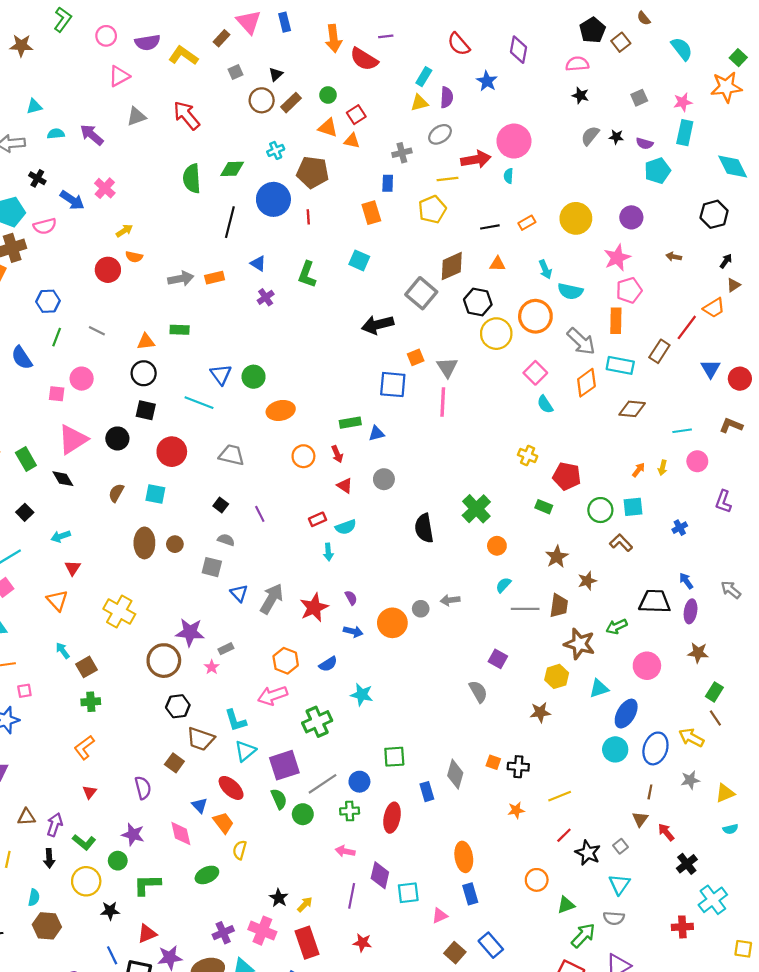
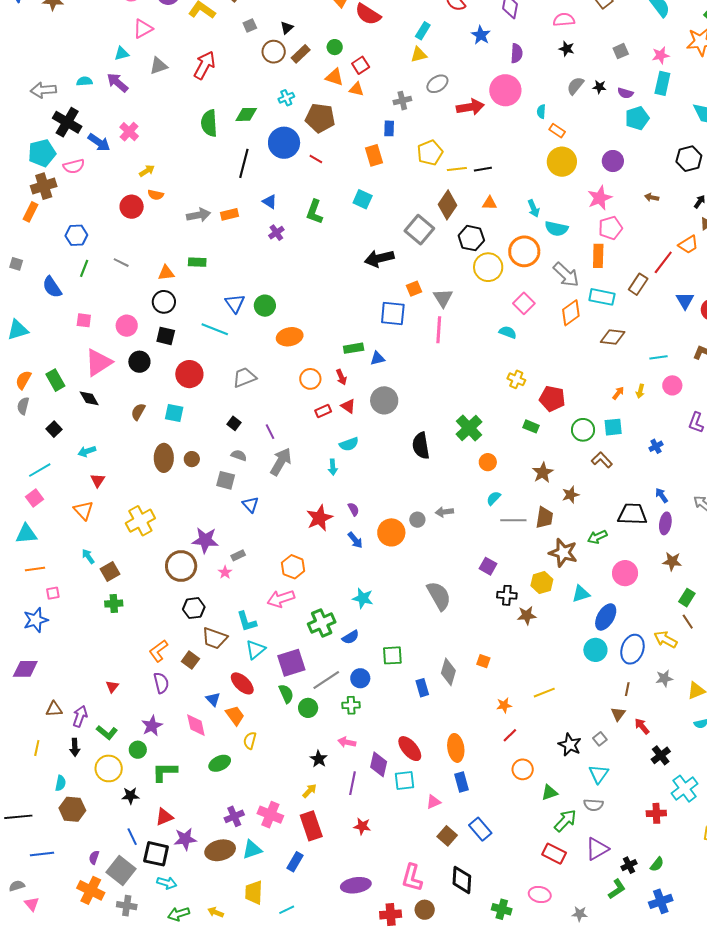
purple semicircle: (447, 97) -> (517, 53), moved
cyan triangle: (34, 106) -> (122, 54), moved
red arrow: (187, 115) -> (205, 65), turned 68
cyan semicircle: (508, 176) -> (541, 112), moved
black cross: (37, 178) -> (67, 122), size x1.8
yellow line: (448, 179) -> (457, 169), moved
red line: (308, 217) -> (316, 159), turned -56
orange rectangle: (527, 223) -> (557, 131), moved, turned 63
brown diamond: (452, 266) -> (448, 205), turned -32
pink circle: (82, 379) -> (127, 326), moved
cyan semicircle: (545, 404) -> (508, 332), moved, turned 144
gray trapezoid: (232, 455) -> (244, 377), turned -35
gray circle: (384, 479) -> (384, 400), size x1.4
red rectangle: (317, 519) -> (323, 411), moved
gray arrow: (272, 599) -> (281, 462), moved
yellow cross: (119, 611) -> (140, 521), turned 32
blue arrow: (353, 631) -> (355, 540), turned 36
blue semicircle: (328, 664) -> (351, 637), moved
gray semicircle: (478, 692) -> (439, 596), moved, size x1.4
orange L-shape: (84, 747) -> (158, 651), moved
black cross: (518, 767) -> (507, 595), moved
red ellipse: (392, 818) -> (410, 749), moved, turned -52
purple star: (133, 835) -> (152, 726), turned 30
red line: (564, 835) -> (510, 735), moved
black star: (279, 898) -> (319, 759), moved

